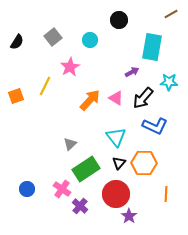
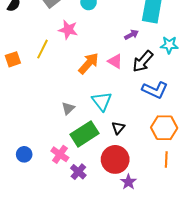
pink star: (70, 67) -> (68, 30), turned -30
cyan triangle: (116, 137) -> (102, 101), moved
orange hexagon: (144, 163) -> (164, 128), moved

